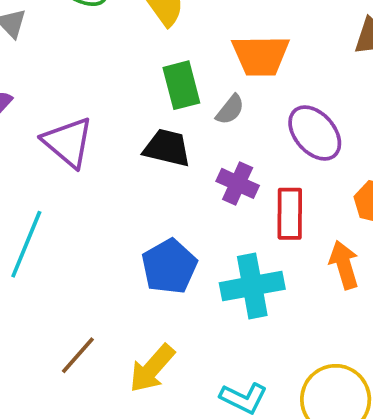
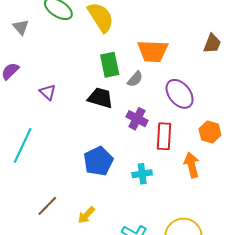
purple triangle: (68, 142) -> (48, 92), size x0.6
cyan cross: (252, 286) -> (142, 174), size x0.6
yellow arrow: (152, 368) -> (86, 215), size x0.7

